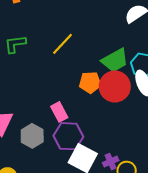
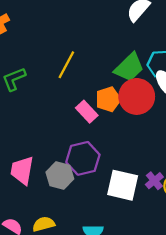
pink rectangle: (59, 112) -> (87, 112), moved
purple hexagon: (68, 136) -> (83, 158), moved

